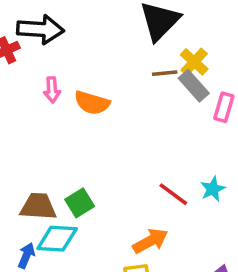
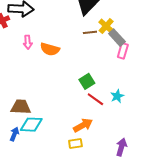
gray rectangle: (194, 86) -> (117, 38), moved
green square: (80, 203) -> (87, 81), moved

